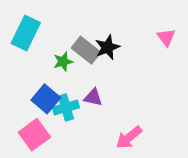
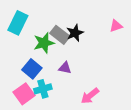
pink triangle: (166, 37) -> (116, 26), turned 48
green star: (63, 62) -> (44, 43), size x1.5
cyan cross: (66, 107) -> (43, 89), moved

